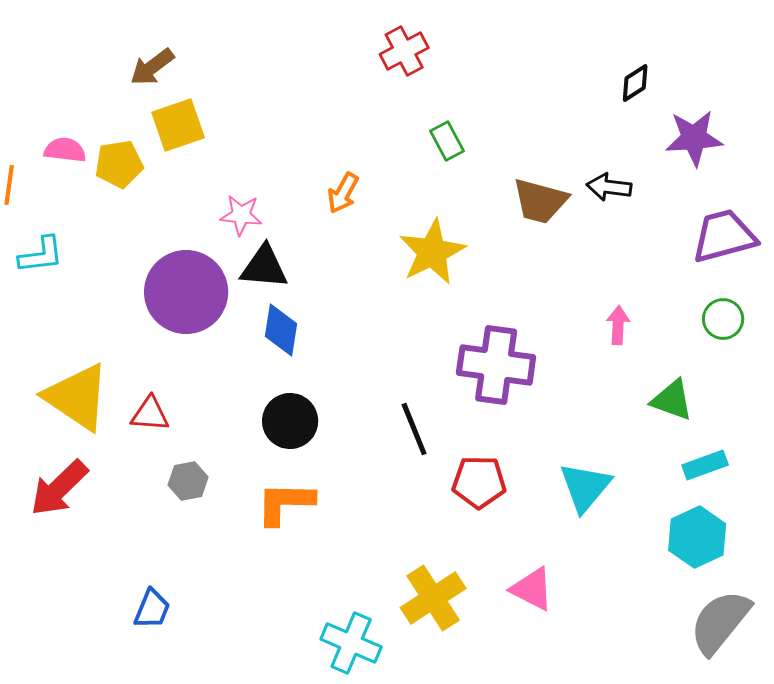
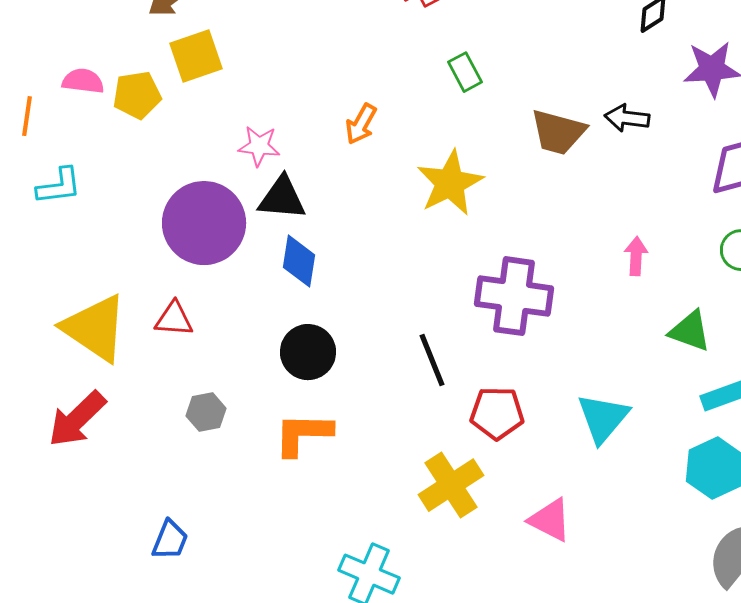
red triangle: (150, 414) -> (174, 319), moved
yellow cross: (433, 598) -> (451, 485), moved

